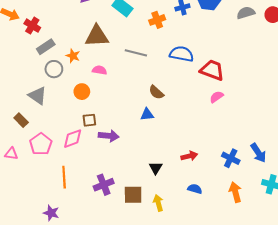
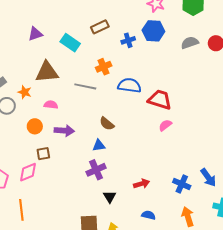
orange cross: (157, 20) -> (104, 67), moved
purple arrow: (109, 136) -> (64, 131), moved
purple cross: (104, 185) -> (96, 170), moved

